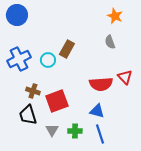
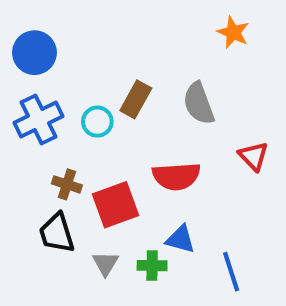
blue circle: (17, 15) -> (34, 53), moved
gray semicircle: (110, 42) -> (199, 103), moved, size x1.5
red semicircle: (101, 84) -> (176, 176), moved
blue triangle: (97, 111) -> (180, 239), moved
blue line: (100, 134) -> (231, 272), moved

